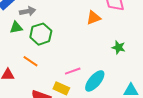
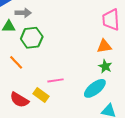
orange triangle: (93, 18) -> (104, 46), moved
cyan ellipse: (95, 81) -> (95, 88), moved

